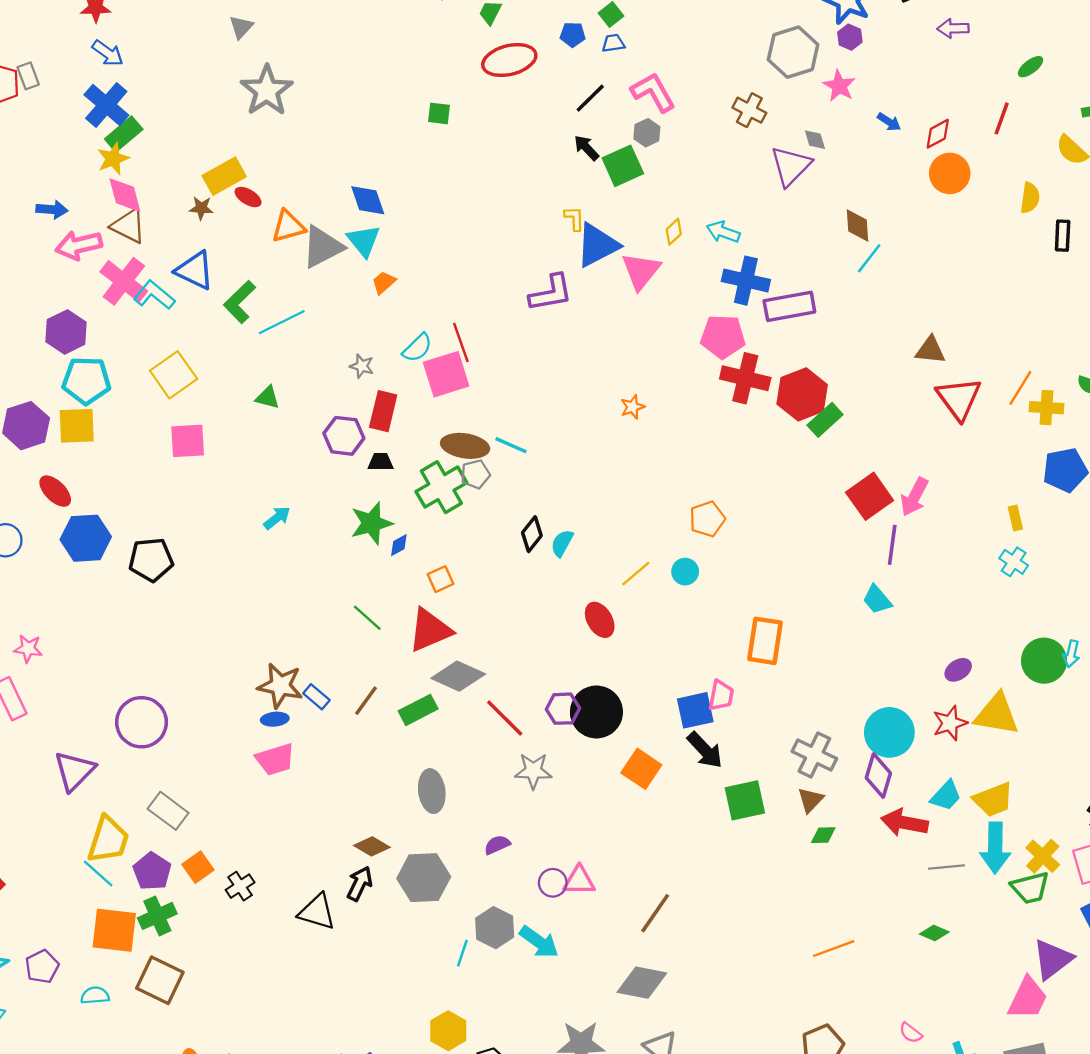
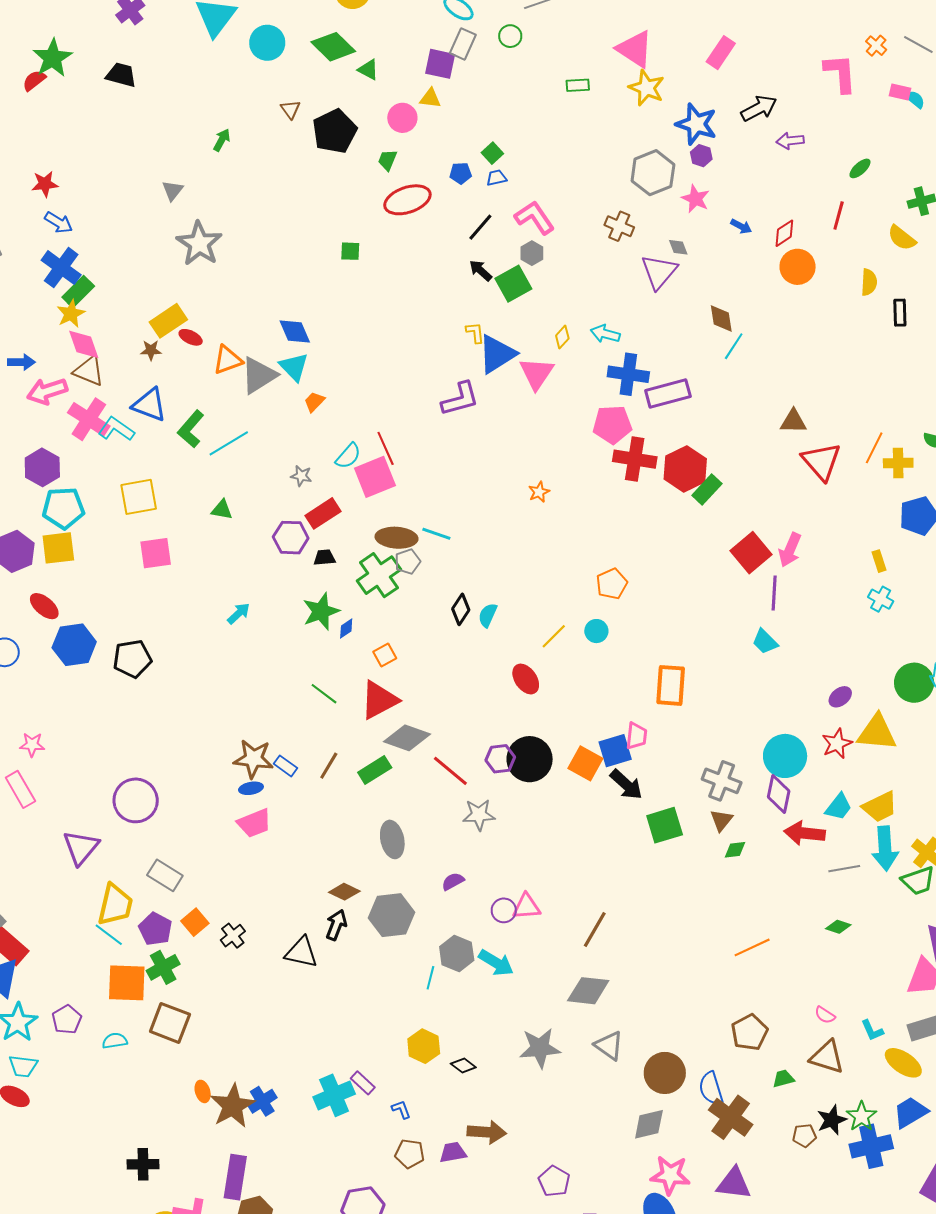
yellow square: (174, 375) -> (139, 497), turned 30
red rectangle: (383, 411) -> (323, 513), turned 48
orange square: (641, 769) -> (585, 763), moved

